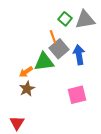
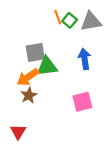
orange line: (53, 37) -> (58, 17), moved
gray square: (59, 49) -> (35, 52), moved, turned 30
orange arrow: (26, 72) -> (28, 77), size x1.5

